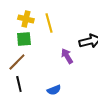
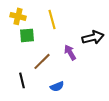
yellow cross: (26, 19) -> (18, 16), moved
brown line: (17, 62) -> (42, 61), moved

